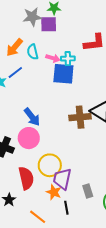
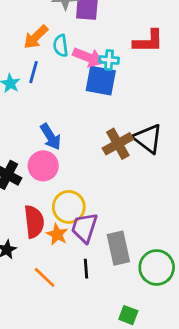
pink arrow: (53, 58) -> (88, 57), size x1.5
blue line: (15, 72) -> (34, 72), turned -42
brown cross: (80, 117) -> (118, 144), turned -30
gray rectangle: (88, 191) -> (118, 248), size x1.6
orange star: (54, 192) -> (57, 234), moved

